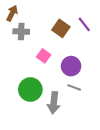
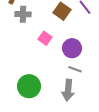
green circle: (30, 89) -> (29, 86), moved
gray arrow: (54, 103) -> (68, 90), moved

